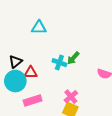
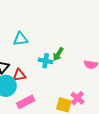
cyan triangle: (39, 27) -> (20, 39), moved
pink cross: (71, 97) -> (77, 98), moved

